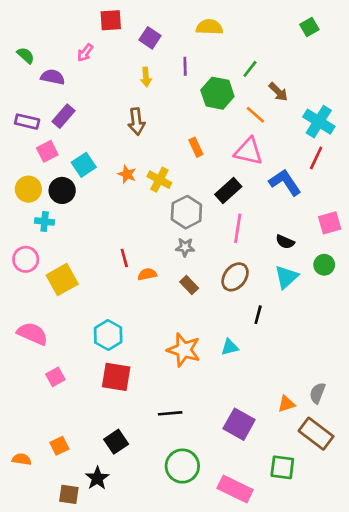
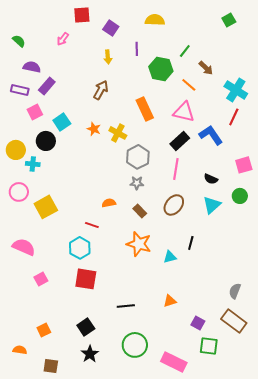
purple semicircle: (53, 77) -> (32, 67), moved
brown arrow: (136, 122) -> (101, 90), turned -144
orange rectangle: (196, 147) -> (145, 109), size x1.6
yellow circle: (28, 189) -> (16, 150), moved
black rectangle: (228, 190) -> (180, 141), moved
red line: (124, 258) -> (92, 225), moved, turned -56
black line: (258, 315) -> (191, 243), moved
orange star: (184, 350) -> (139, 244), moved
orange triangle: (286, 404) -> (170, 301), moved
purple square: (239, 424) -> (198, 323), moved, size x0.6
orange semicircle: (22, 459) -> (20, 350), moved
black star: (97, 478) -> (90, 354), moved

